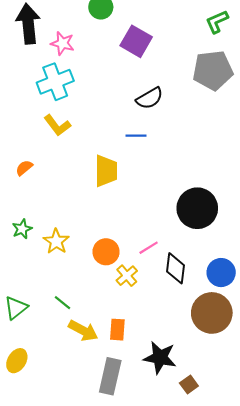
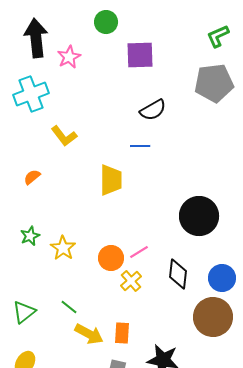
purple square: (136, 41) -> (140, 55), turned -32
pink star: (62, 43) -> (69, 57), turned 30
cyan cross: (55, 82) -> (31, 94), moved
pink line: (149, 248) -> (139, 252), moved

